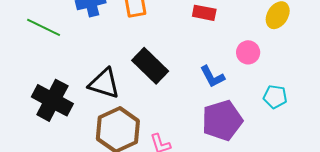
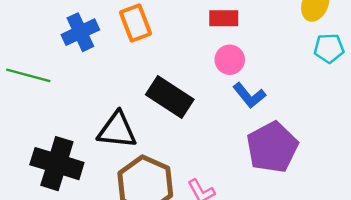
pink circle: (248, 52) -> (230, 60), moved
cyan pentagon: (275, 97) -> (329, 48), moved

